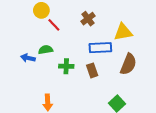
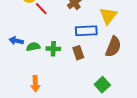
yellow triangle: (123, 32) -> (108, 16), turned -42
green semicircle: (46, 50) -> (33, 47), moved

